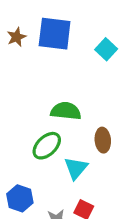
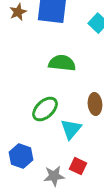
green semicircle: (66, 111) -> (62, 63), moved

